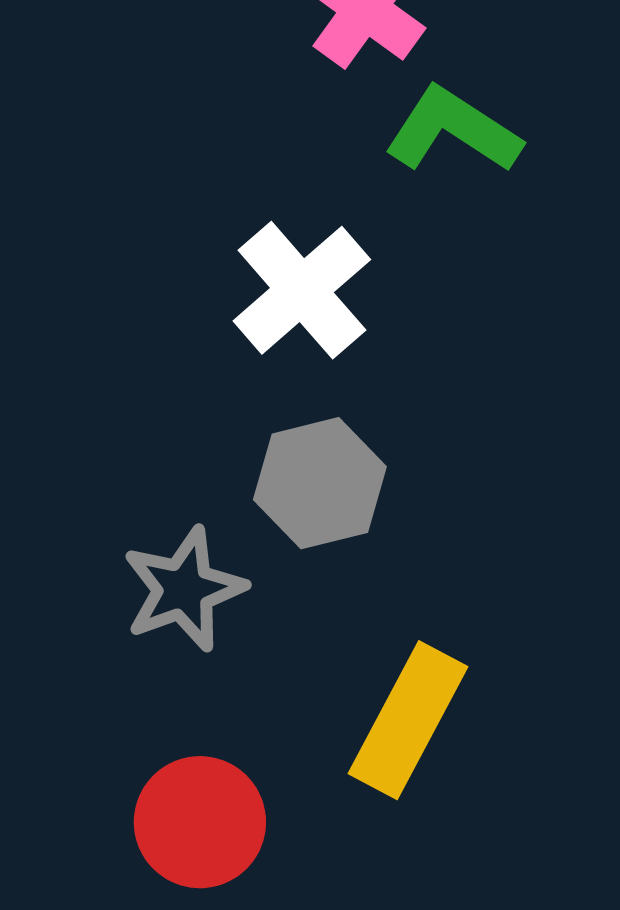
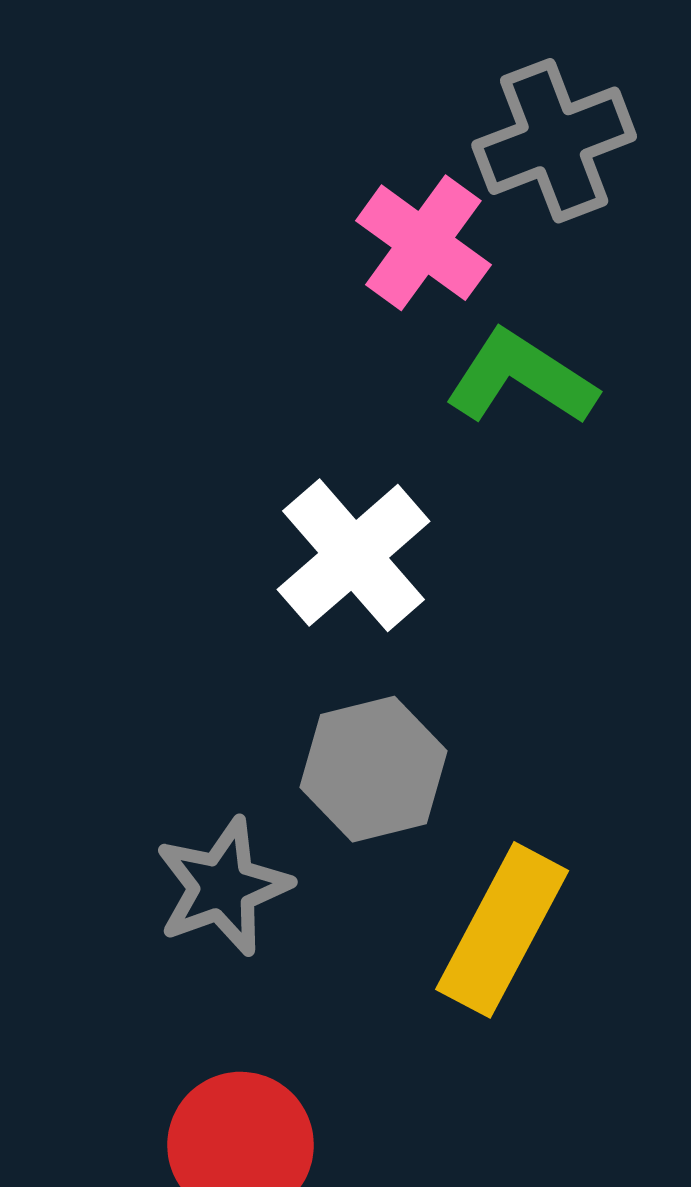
yellow rectangle: (408, 720) -> (502, 930), moved

